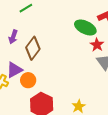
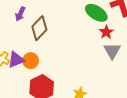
purple triangle: (14, 70) -> (16, 60), moved

